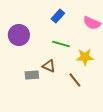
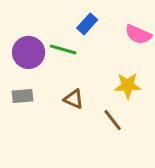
green line: (61, 44) -> (63, 49), moved
gray rectangle: (32, 75) -> (23, 96), moved

